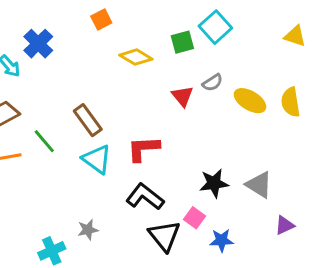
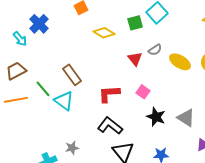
cyan triangle: (97, 159) -> (64, 101), moved
black star: (214, 183) -> (156, 117), turned 30
pink square: (194, 218) -> (143, 92), moved

